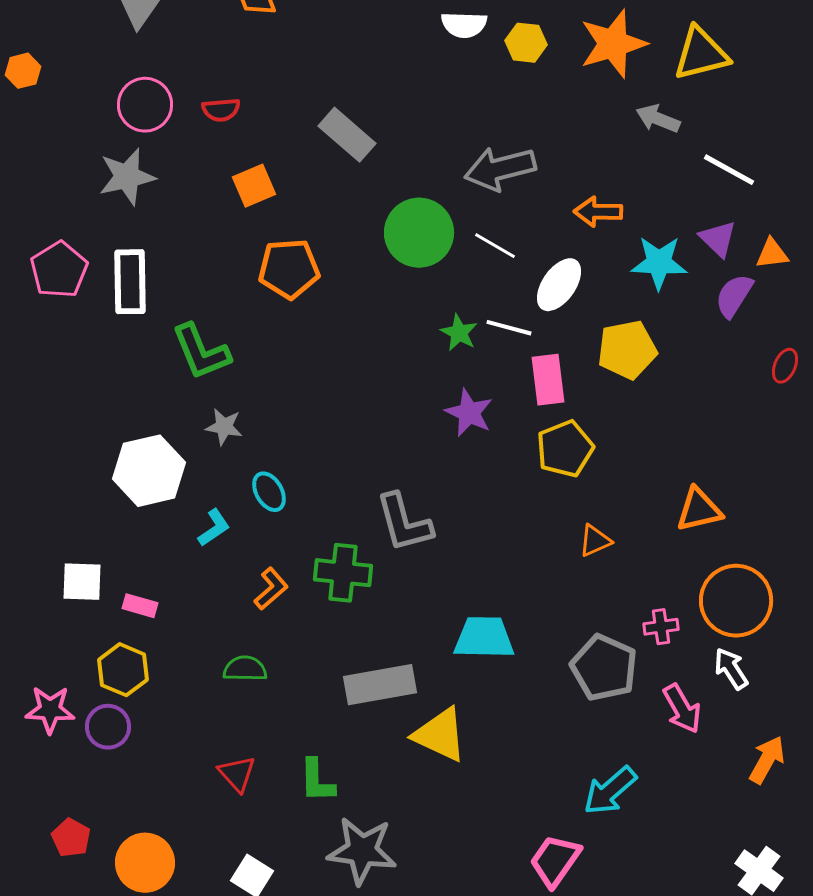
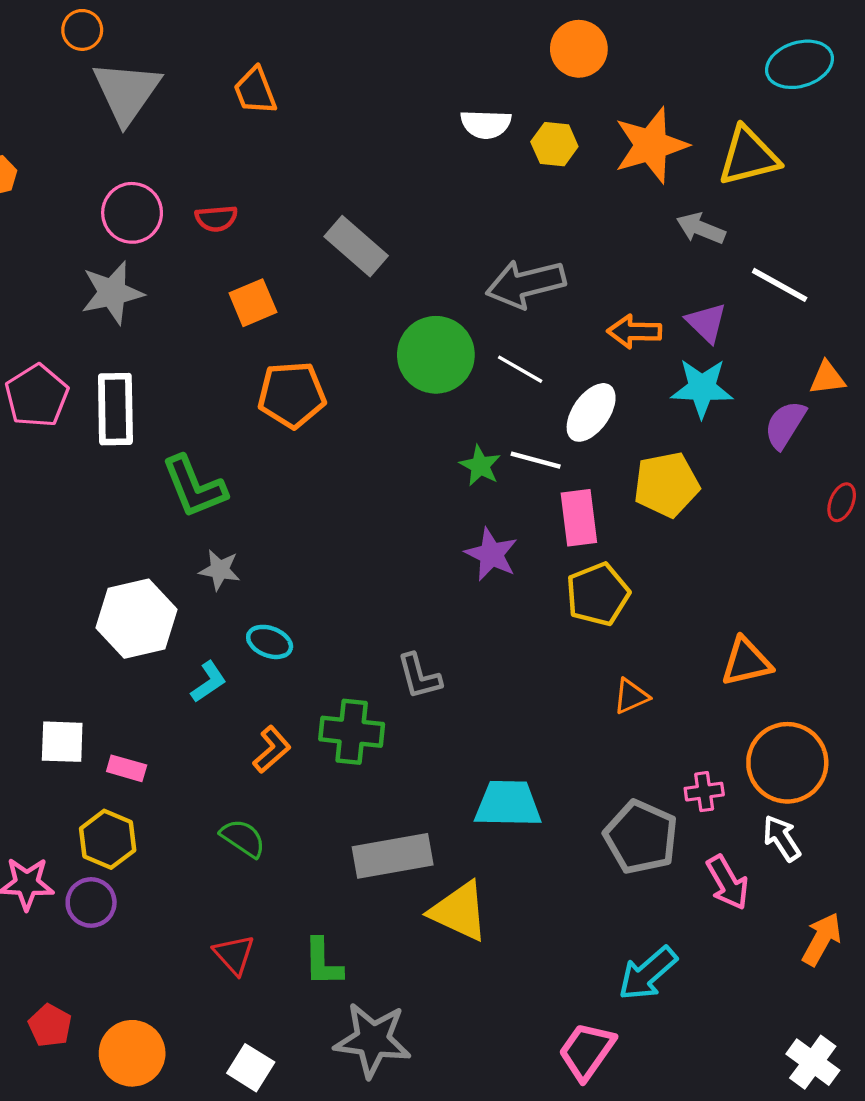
purple triangle: (718, 239) -> (706, 323), moved
cyan ellipse: (269, 492) -> (270, 642), turned -39
gray L-shape: (404, 523) -> (419, 676), size x0.7
green semicircle: (245, 669) -> (243, 838), turned 33

